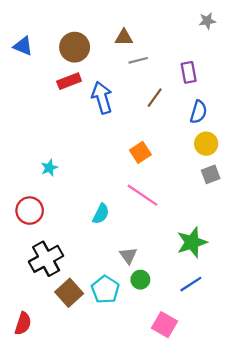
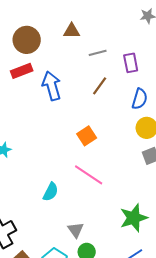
gray line: (138, 60) -> (98, 53), moved

